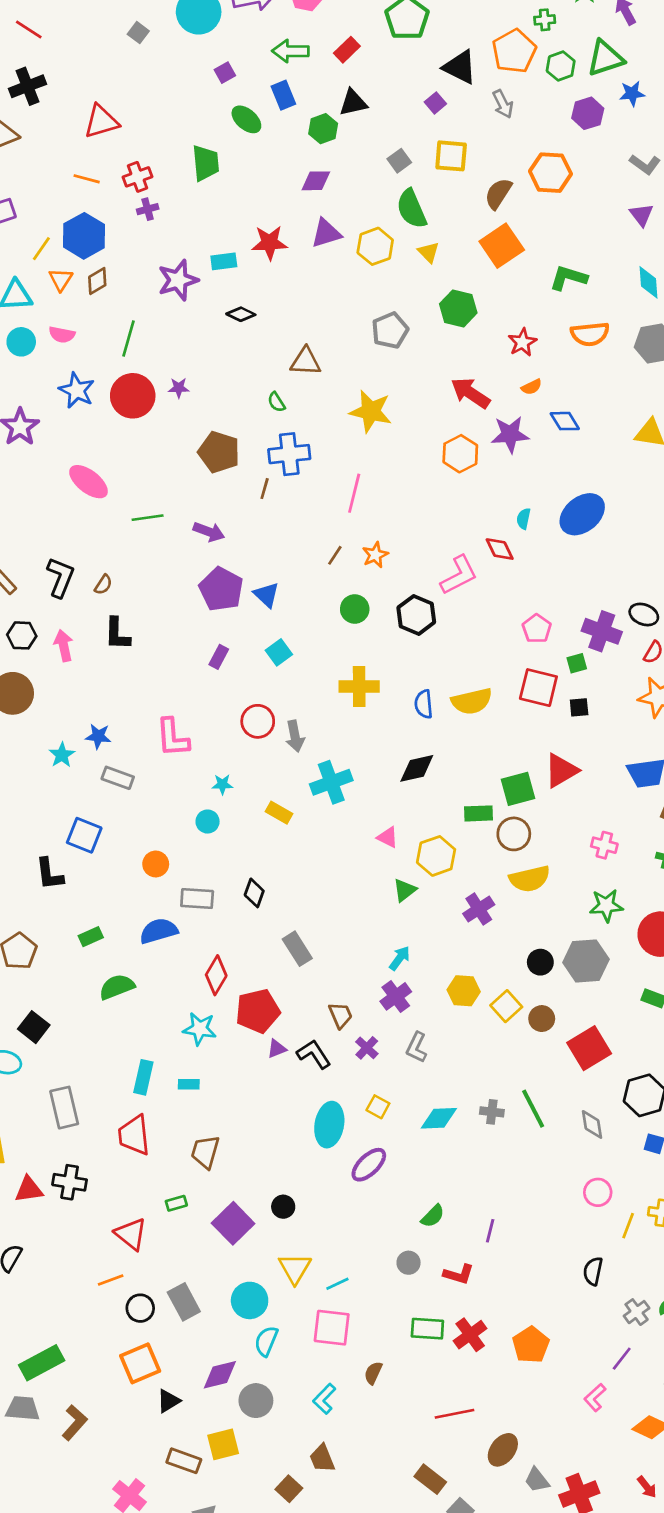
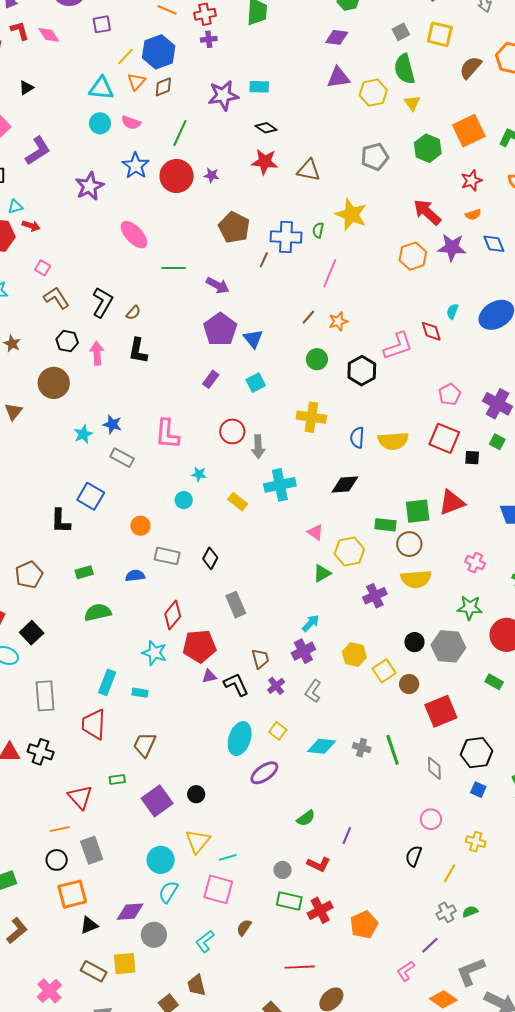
red star: (270, 243) -> (265, 162), moved
orange square: (502, 246) -> (469, 131), moved
green semicircle: (276, 402) -> (318, 230), moved, turned 35
green square: (577, 663) -> (497, 442), moved, turned 35
blue semicircle: (159, 931) -> (135, 576), size x0.7
yellow line: (628, 1226) -> (449, 873), moved
gray circle: (409, 1263) -> (282, 870), moved
black semicircle: (593, 1271) -> (414, 856), moved
gray rectangle: (184, 1302) -> (92, 850), moved
black circle: (140, 1308) -> (57, 860), moved

